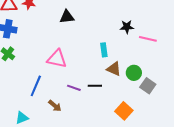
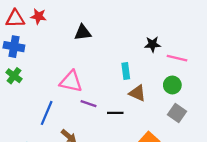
green circle: (134, 73) -> (172, 85), moved
purple line: (74, 88) -> (88, 104), moved

